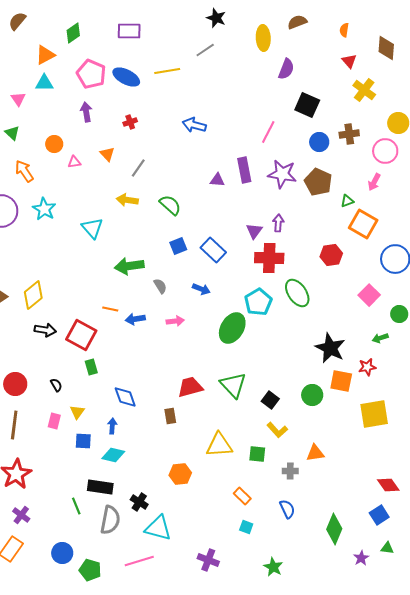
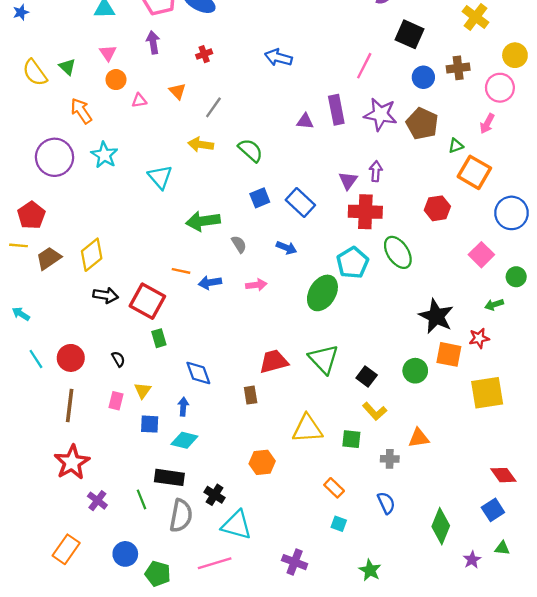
pink triangle: (18, 99) -> (108, 53), moved
purple cross: (21, 515) -> (97, 501), moved

